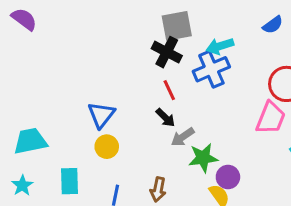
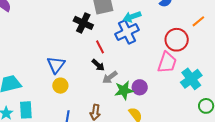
black cross: (167, 52) -> (83, 23), moved
purple circle: (228, 177) -> (140, 87), moved
cyan rectangle: (69, 181) -> (26, 110), moved

